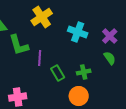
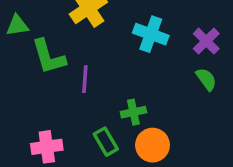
green cross: (84, 72) -> (133, 112), moved
green rectangle: (58, 73) -> (106, 142), moved

